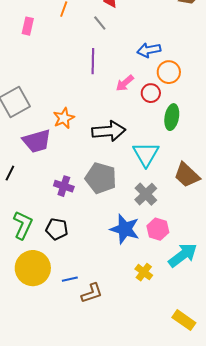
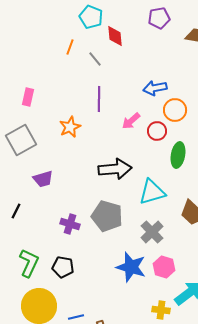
gray line: (100, 23) -> (95, 59), moved
pink rectangle: (28, 26) -> (28, 97), moved
orange star: (64, 118) -> (70, 127), moved
purple trapezoid: (37, 141) -> (43, 179), size x0.7
cyan triangle: (146, 154) -> (152, 192), turned 44
yellow cross: (144, 272) -> (161, 310), moved, turned -30

